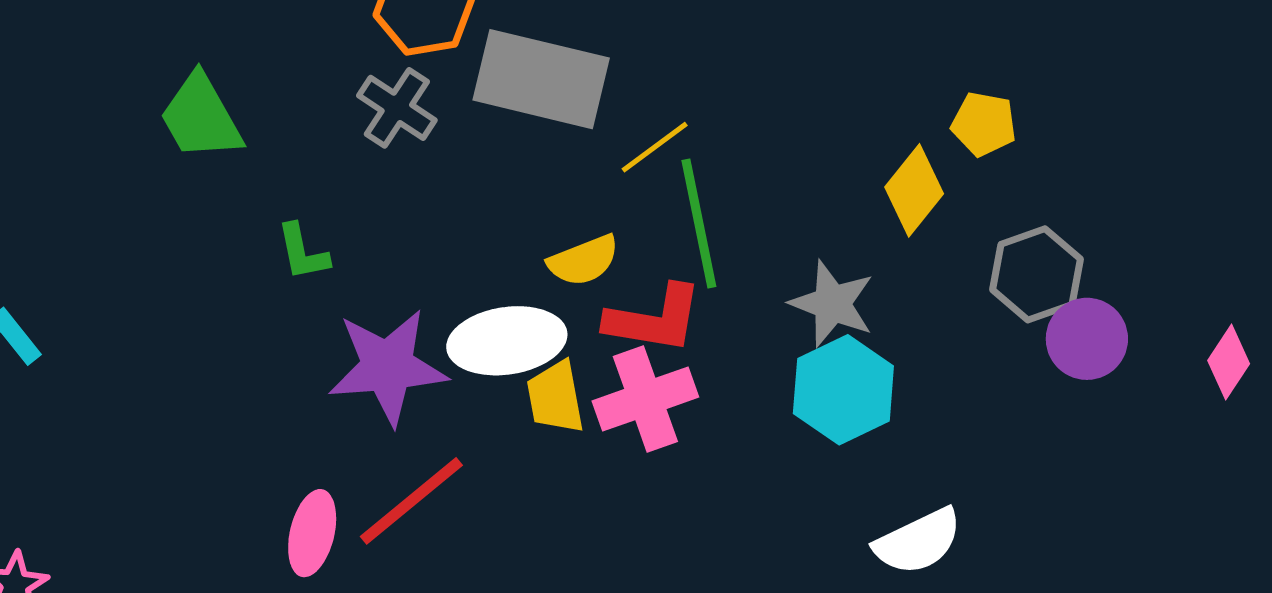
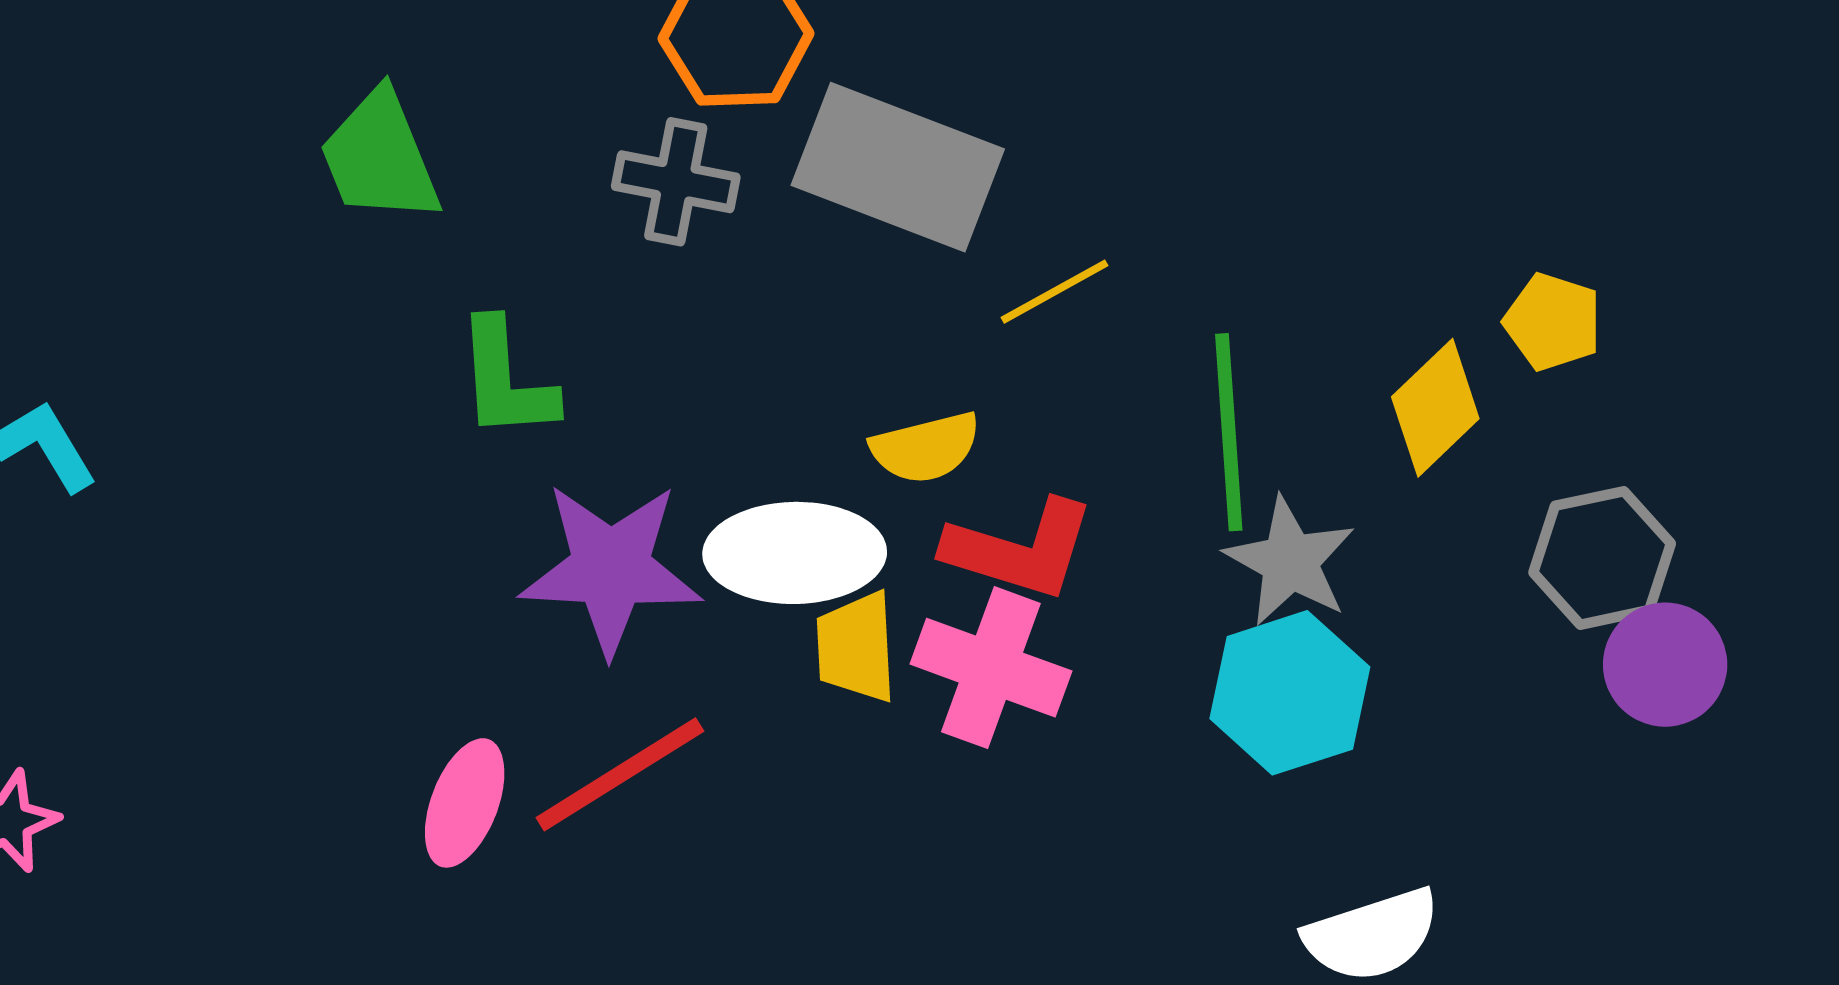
gray cross: (397, 108) -> (676, 182), turned -30
green line: (699, 223) -> (1229, 432), moved
green L-shape: (303, 252) -> (506, 379), size x1.4
pink cross: (645, 399) -> (991, 668), turned 32

